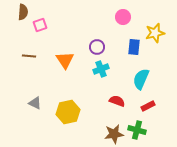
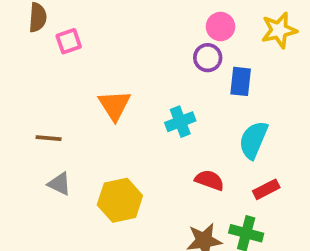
yellow star: (155, 33) -> (279, 30), moved
purple circle: (97, 47) -> (208, 58), moved
brown line: (29, 56) -> (49, 138), moved

